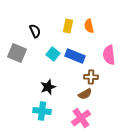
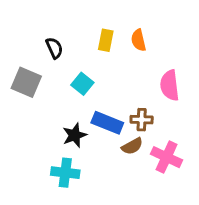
blue rectangle: (75, 56) -> (107, 123), moved
pink cross: (81, 118) -> (167, 157), moved, turned -30

